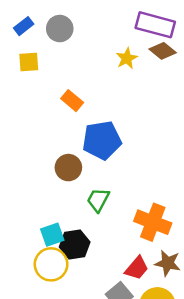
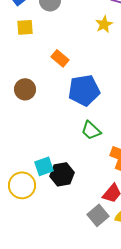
brown circle: (68, 168) -> (25, 89), moved
green trapezoid: (98, 200) -> (91, 130), moved, turned -75
yellow circle: (51, 264) -> (22, 185), moved

